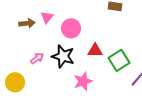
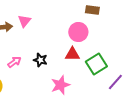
pink circle: (71, 28) -> (78, 32), moved
black star: (63, 56) -> (40, 60), size x0.6

